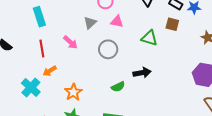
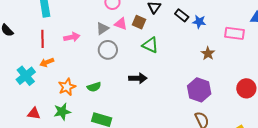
gray triangle: (90, 23) -> (102, 28), moved
brown square: (172, 24) -> (139, 22), moved
pink arrow: (70, 42) -> (72, 37), turned -63
green semicircle: (118, 87) -> (94, 87), moved

